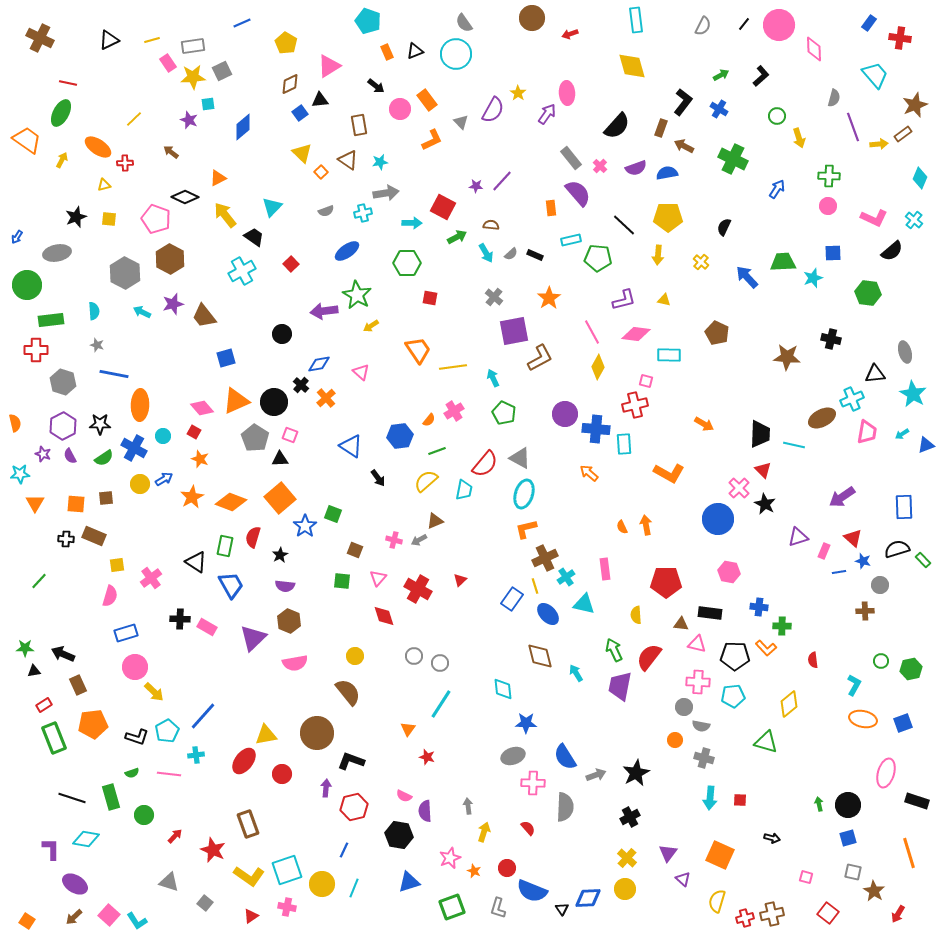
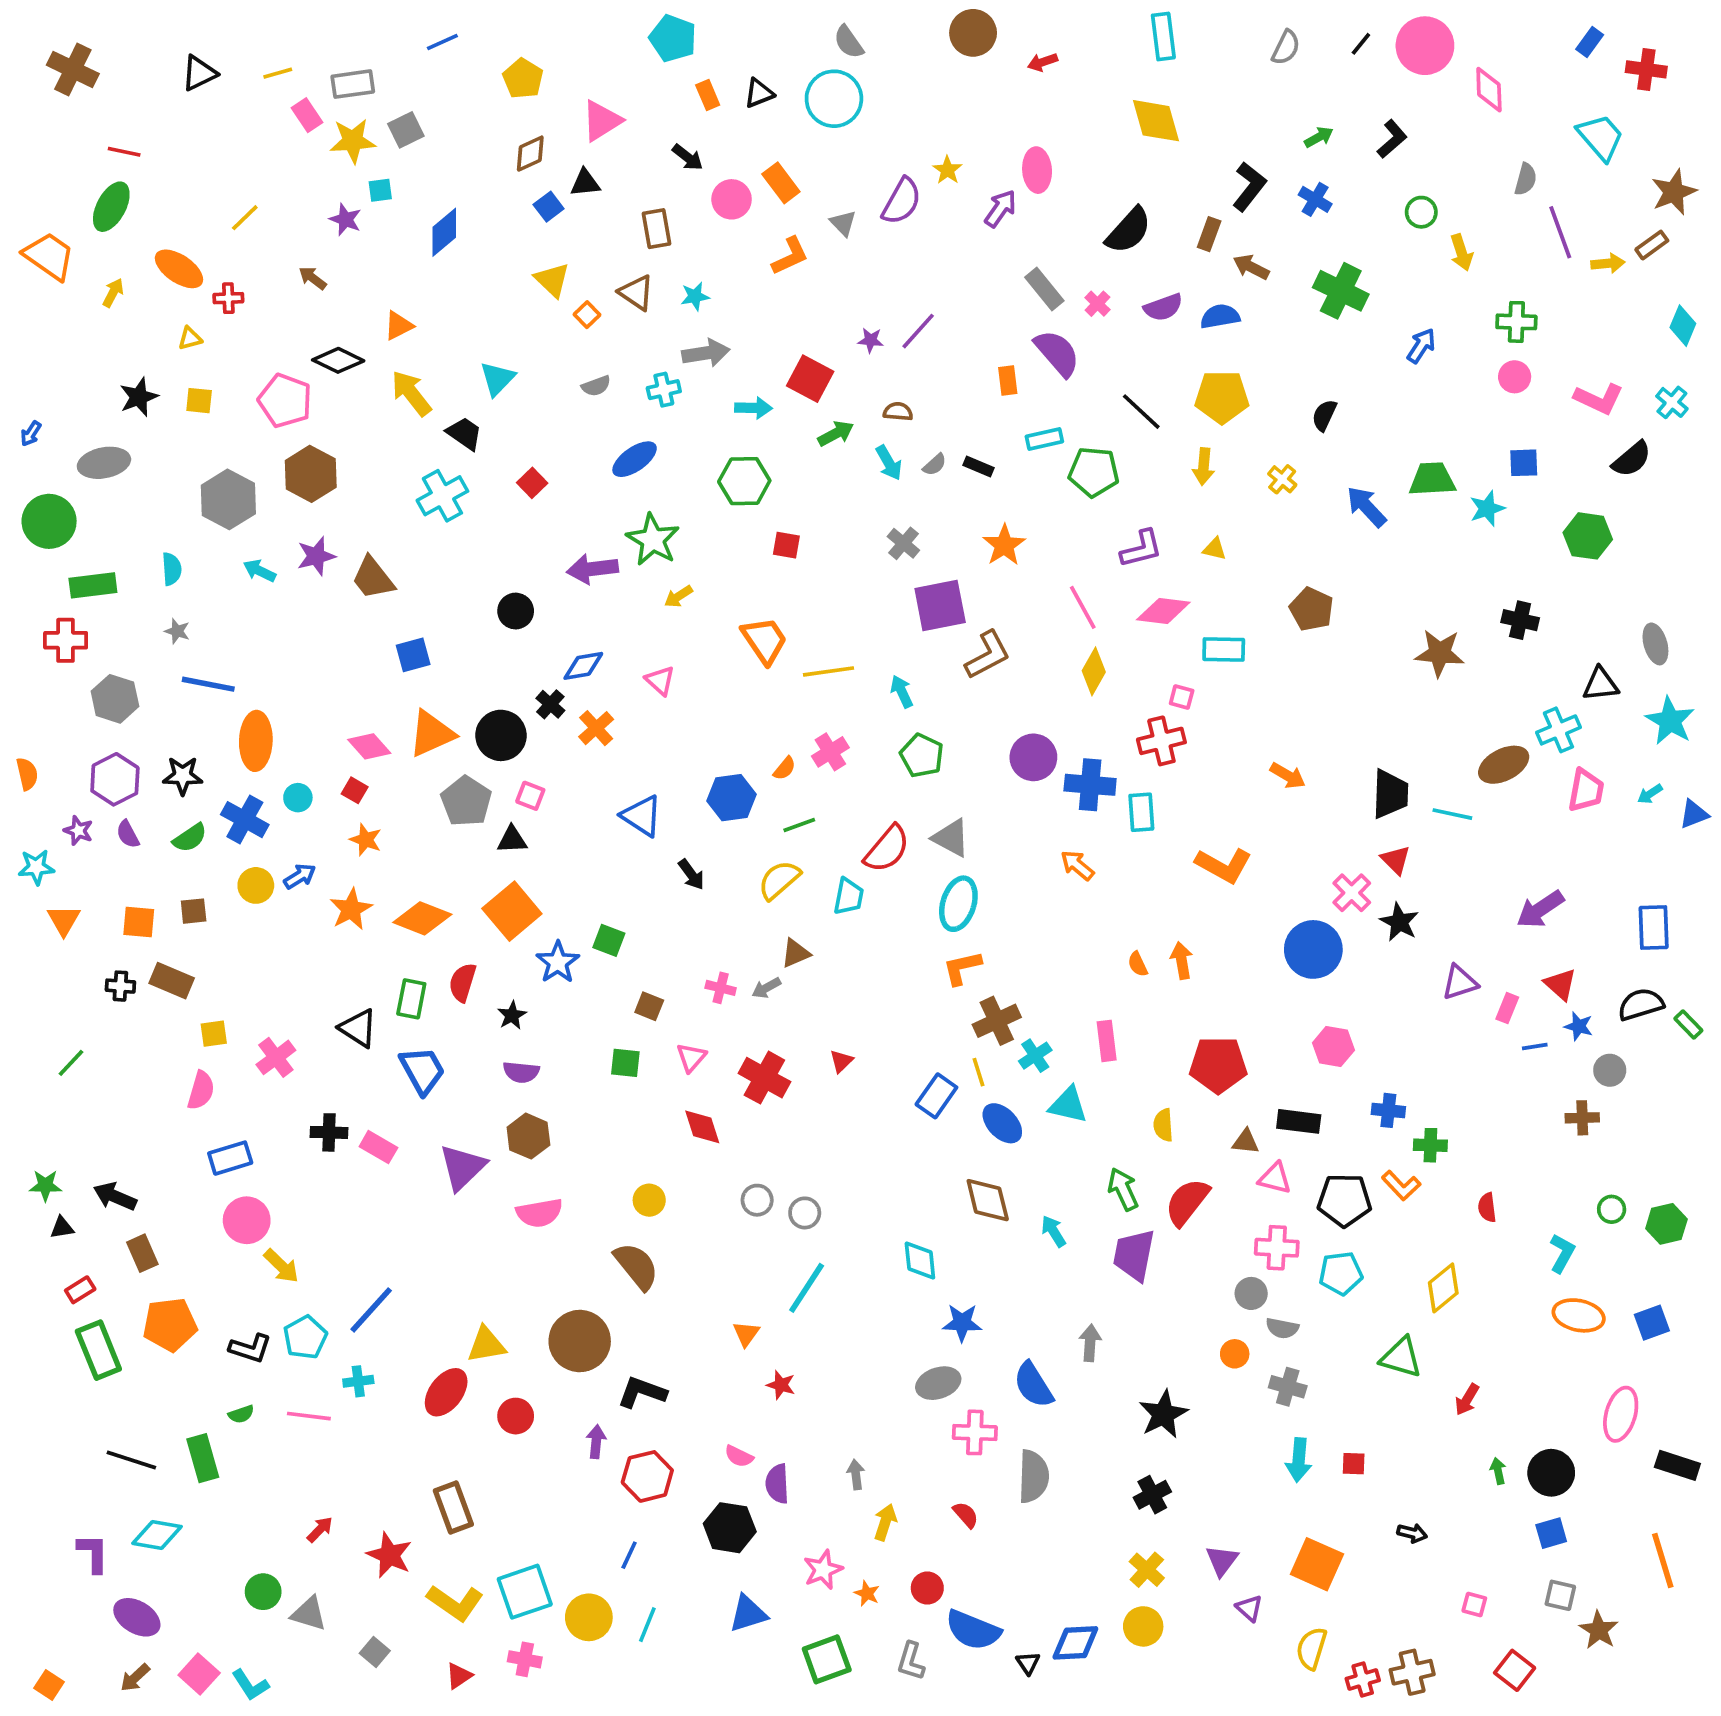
gray arrow: (596, 775) -> (1090, 1343), moved, turned -66
green circle: (144, 815) -> (263, 1592), moved
red arrow: (898, 914) -> (1467, 1400), moved

